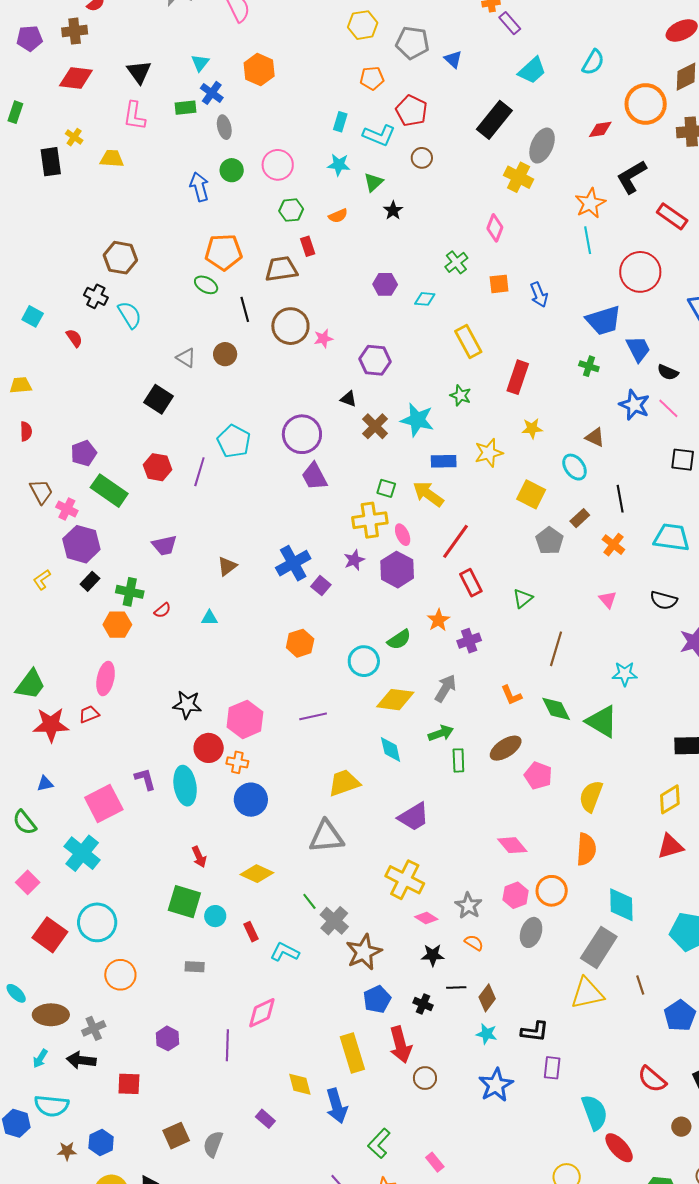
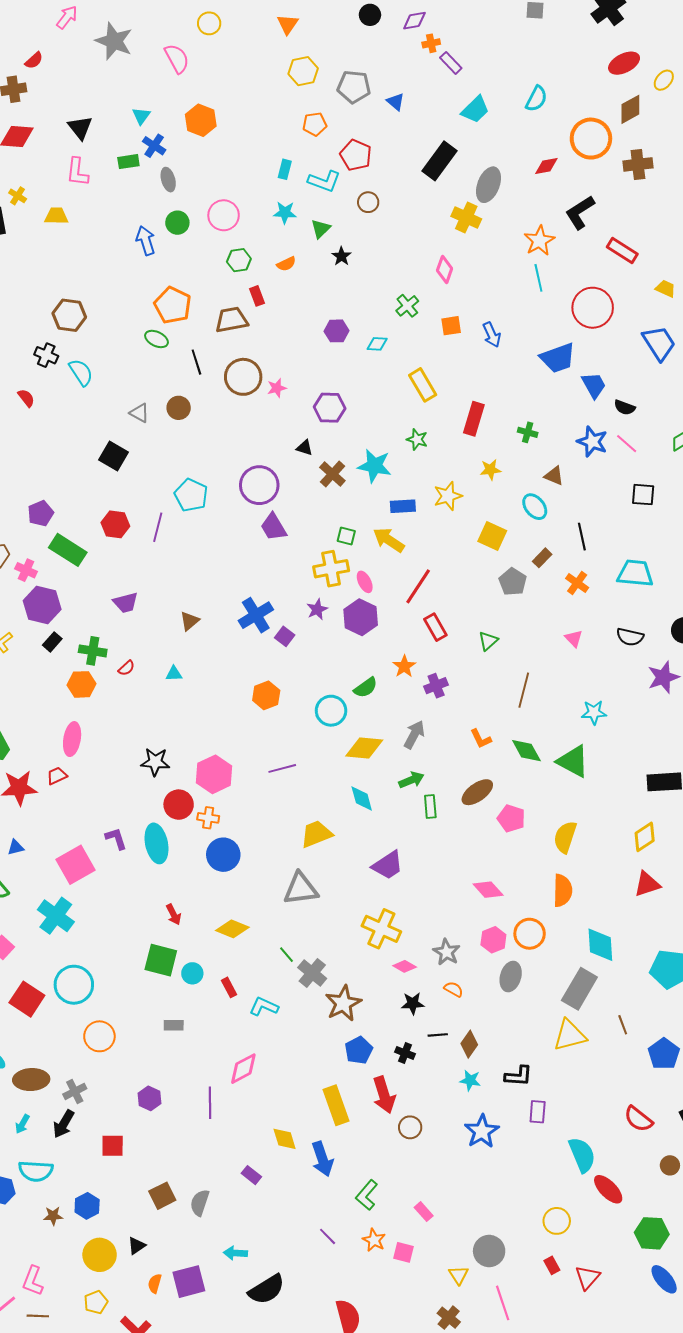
orange pentagon: (224, 252) -> (173, 305), turned 30
green cross: (589, 366) -> (528, 432), moved
black arrow: (81, 1060) -> (64, 1124), turned -64

